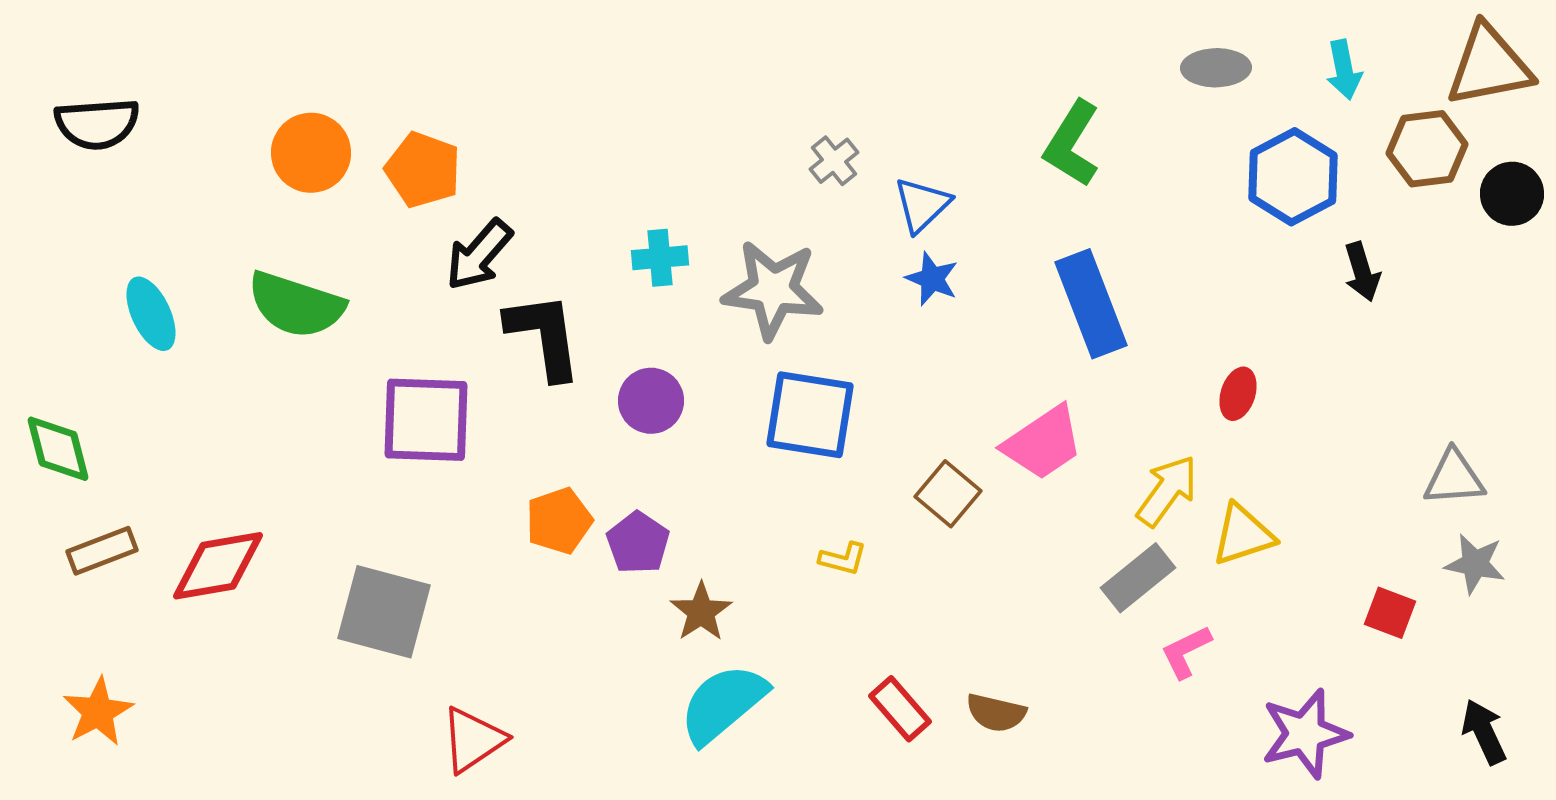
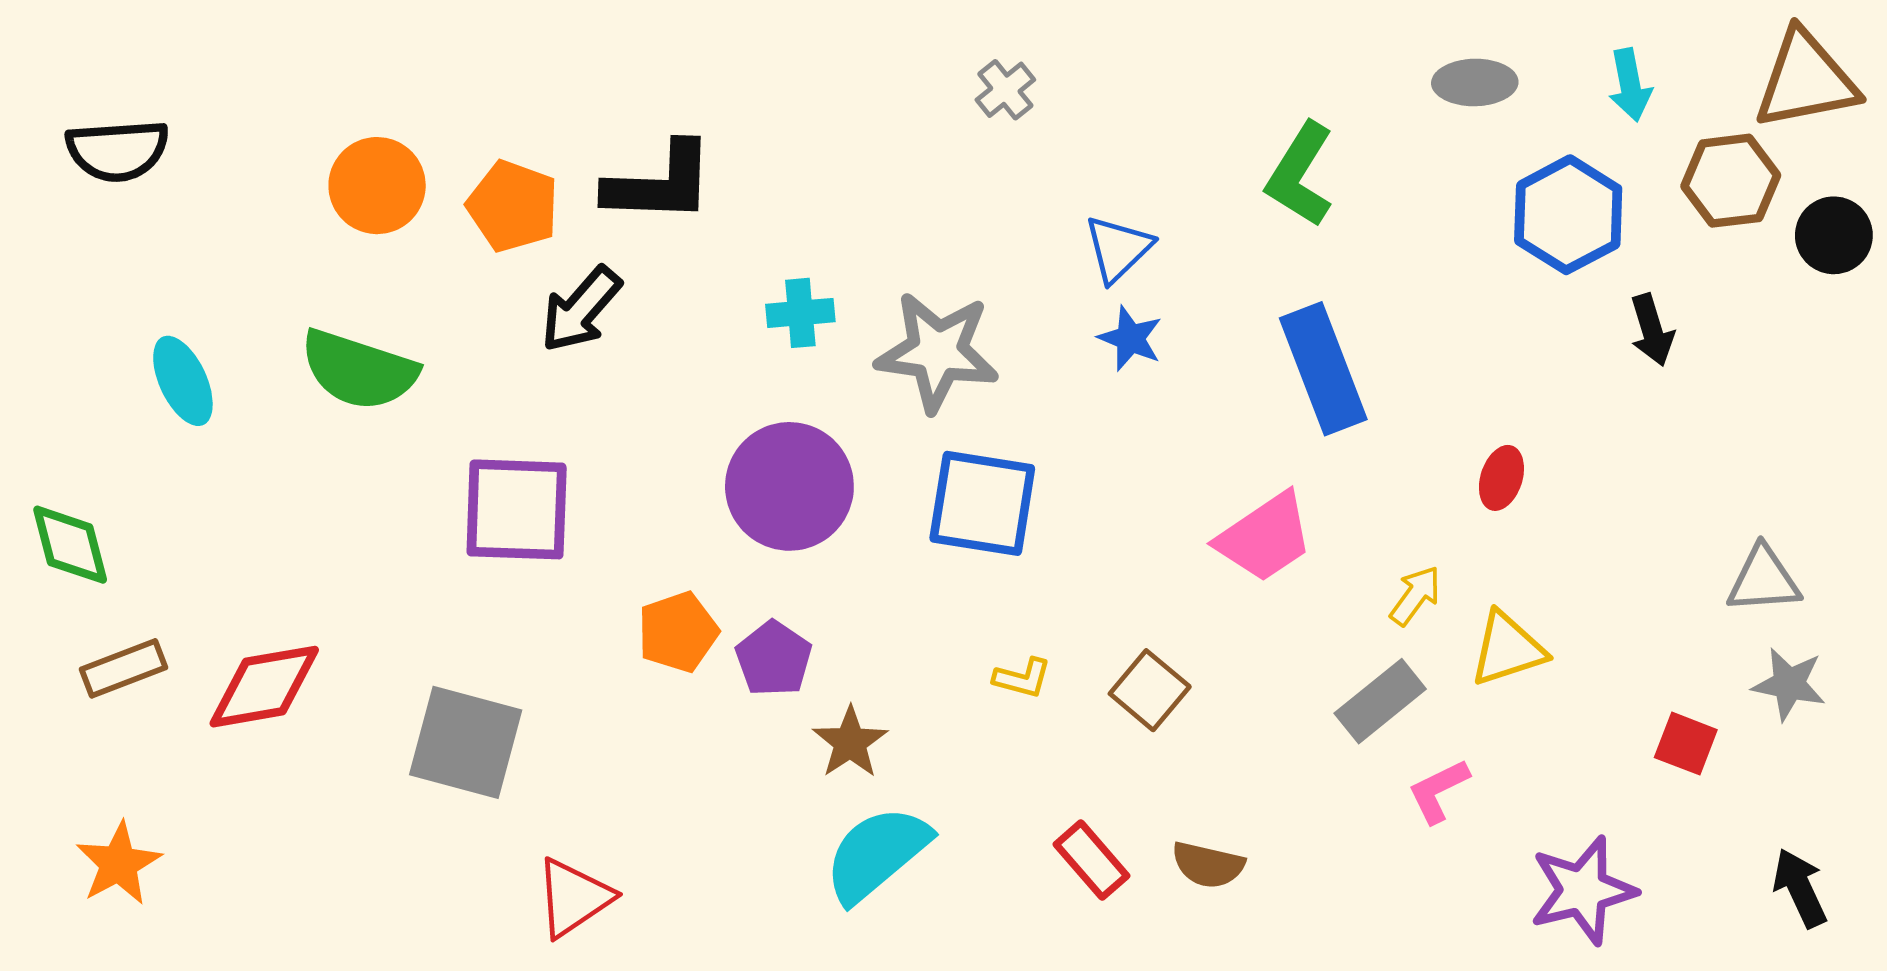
gray cross: (834, 161) -> (1005, 90), moved
black L-shape: (544, 336) -> (660, 183), moved, turned 100
purple circle: (651, 401) -> (789, 486), size x1.6
yellow arrow: (1167, 491) -> (1415, 596), size x0.7
brown square: (948, 494) -> (1150, 690), moved

